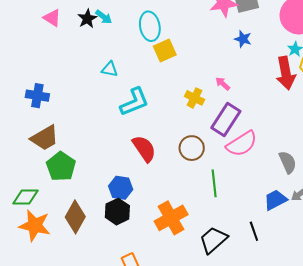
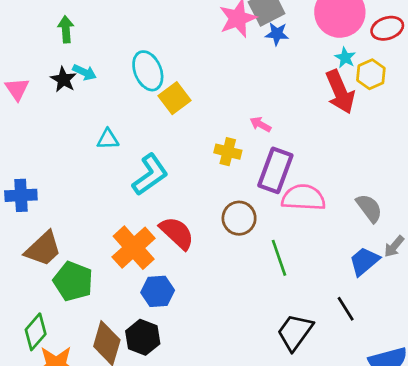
pink triangle: (52, 18) -> (17, 89), turned 36
blue star: (243, 39) -> (277, 34), moved
pink semicircle: (242, 144) -> (303, 198), turned -132
green diamond: (26, 197) -> (36, 332), turned -36
black hexagon: (117, 212) -> (143, 337), moved
orange cross: (171, 218) -> (134, 248), moved

